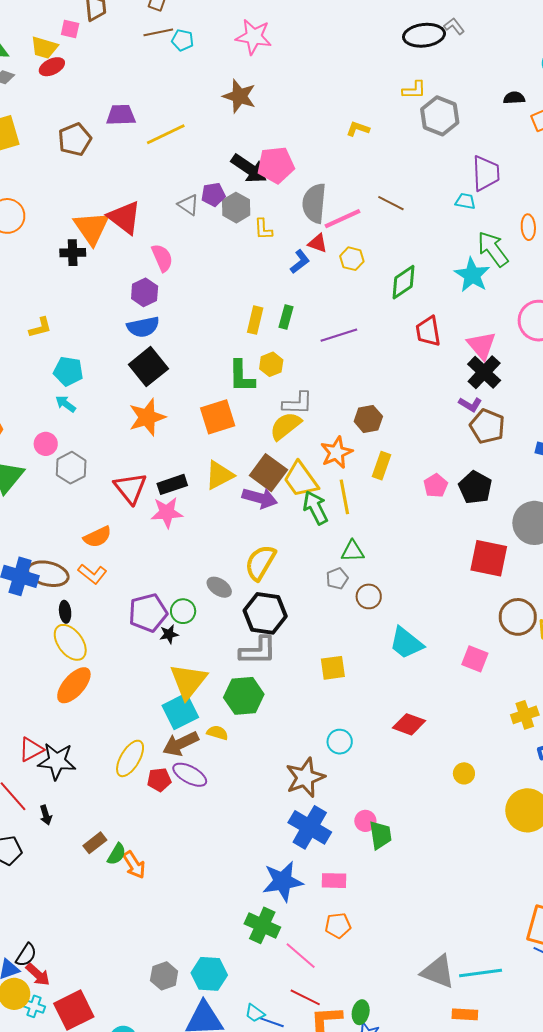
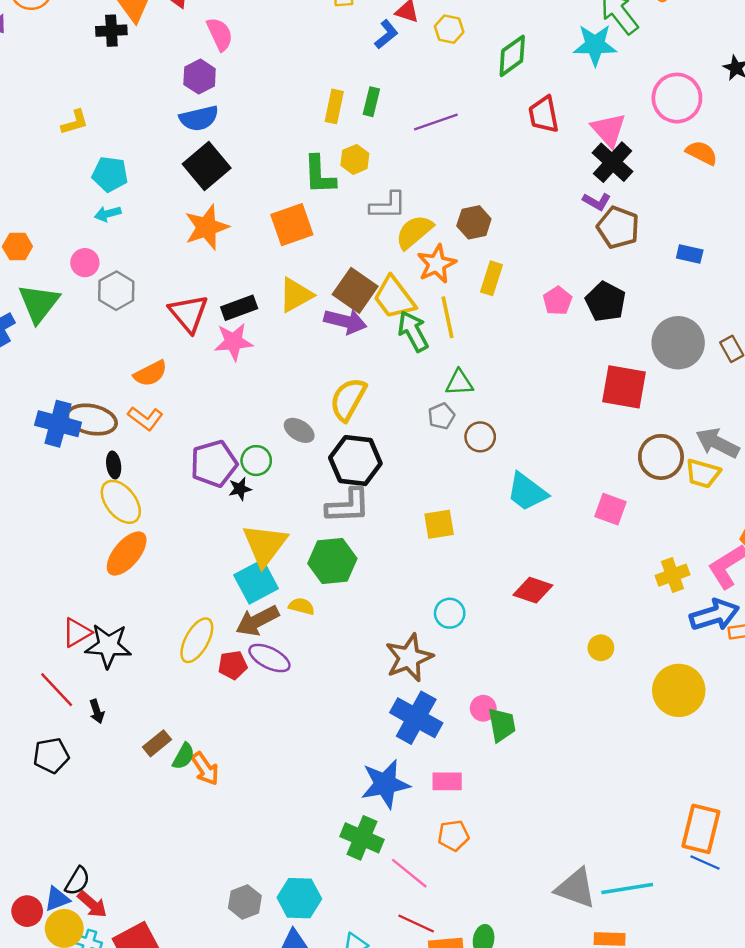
cyan star: (472, 275) -> (595, 45), turned -30
cyan arrow: (66, 404) -> (108, 214), turned -50
yellow semicircle: (285, 426) -> (414, 232), moved

